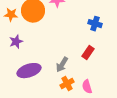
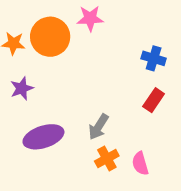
red rectangle: (88, 53) -> (154, 100), moved

